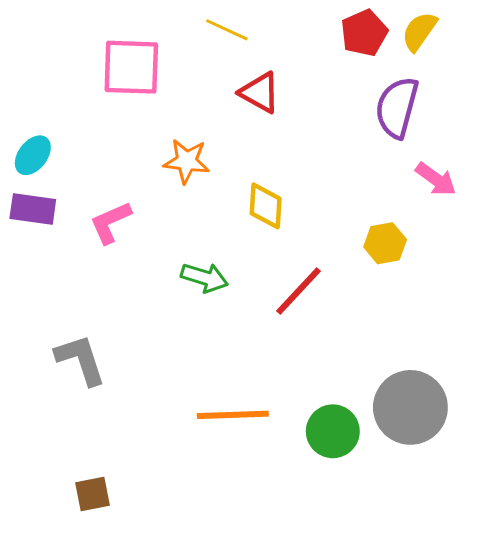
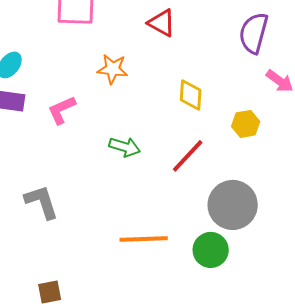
yellow diamond: (266, 206) -> (191, 95), moved
gray circle: (410, 407) -> (233, 205), moved

